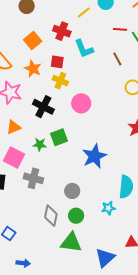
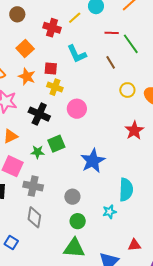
red cross: (62, 31) -> (52, 28), moved
gray diamond: (51, 216) -> (34, 217), moved

